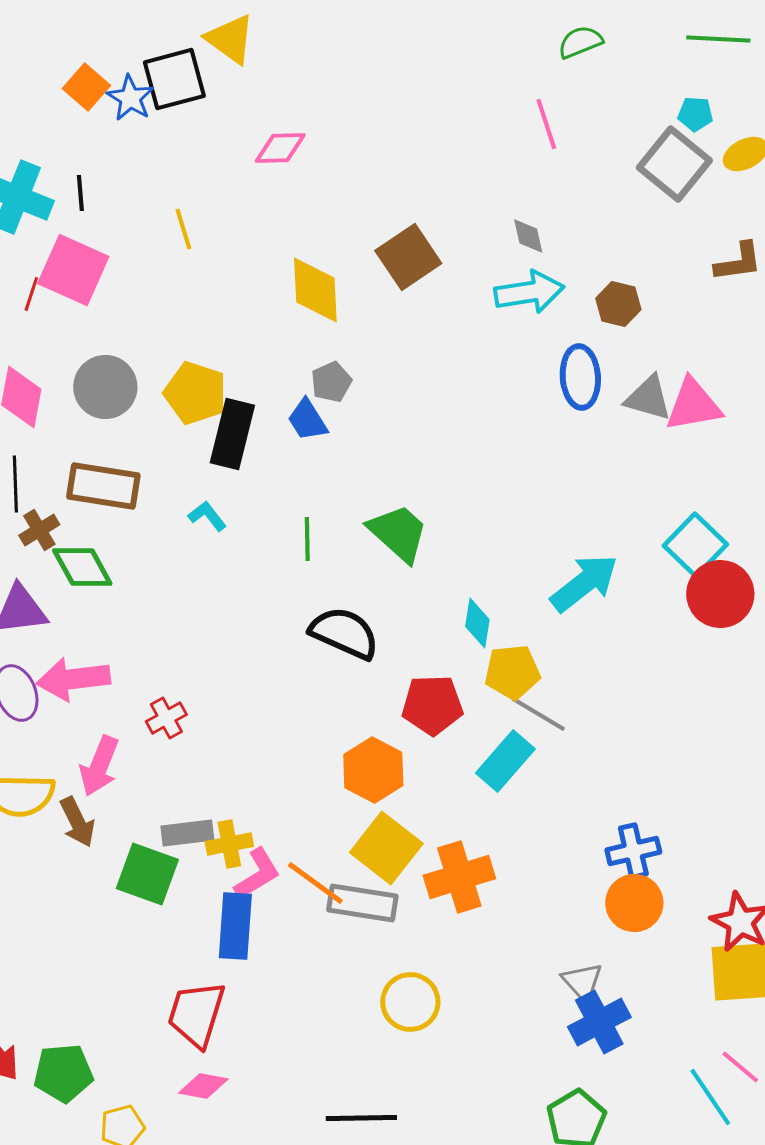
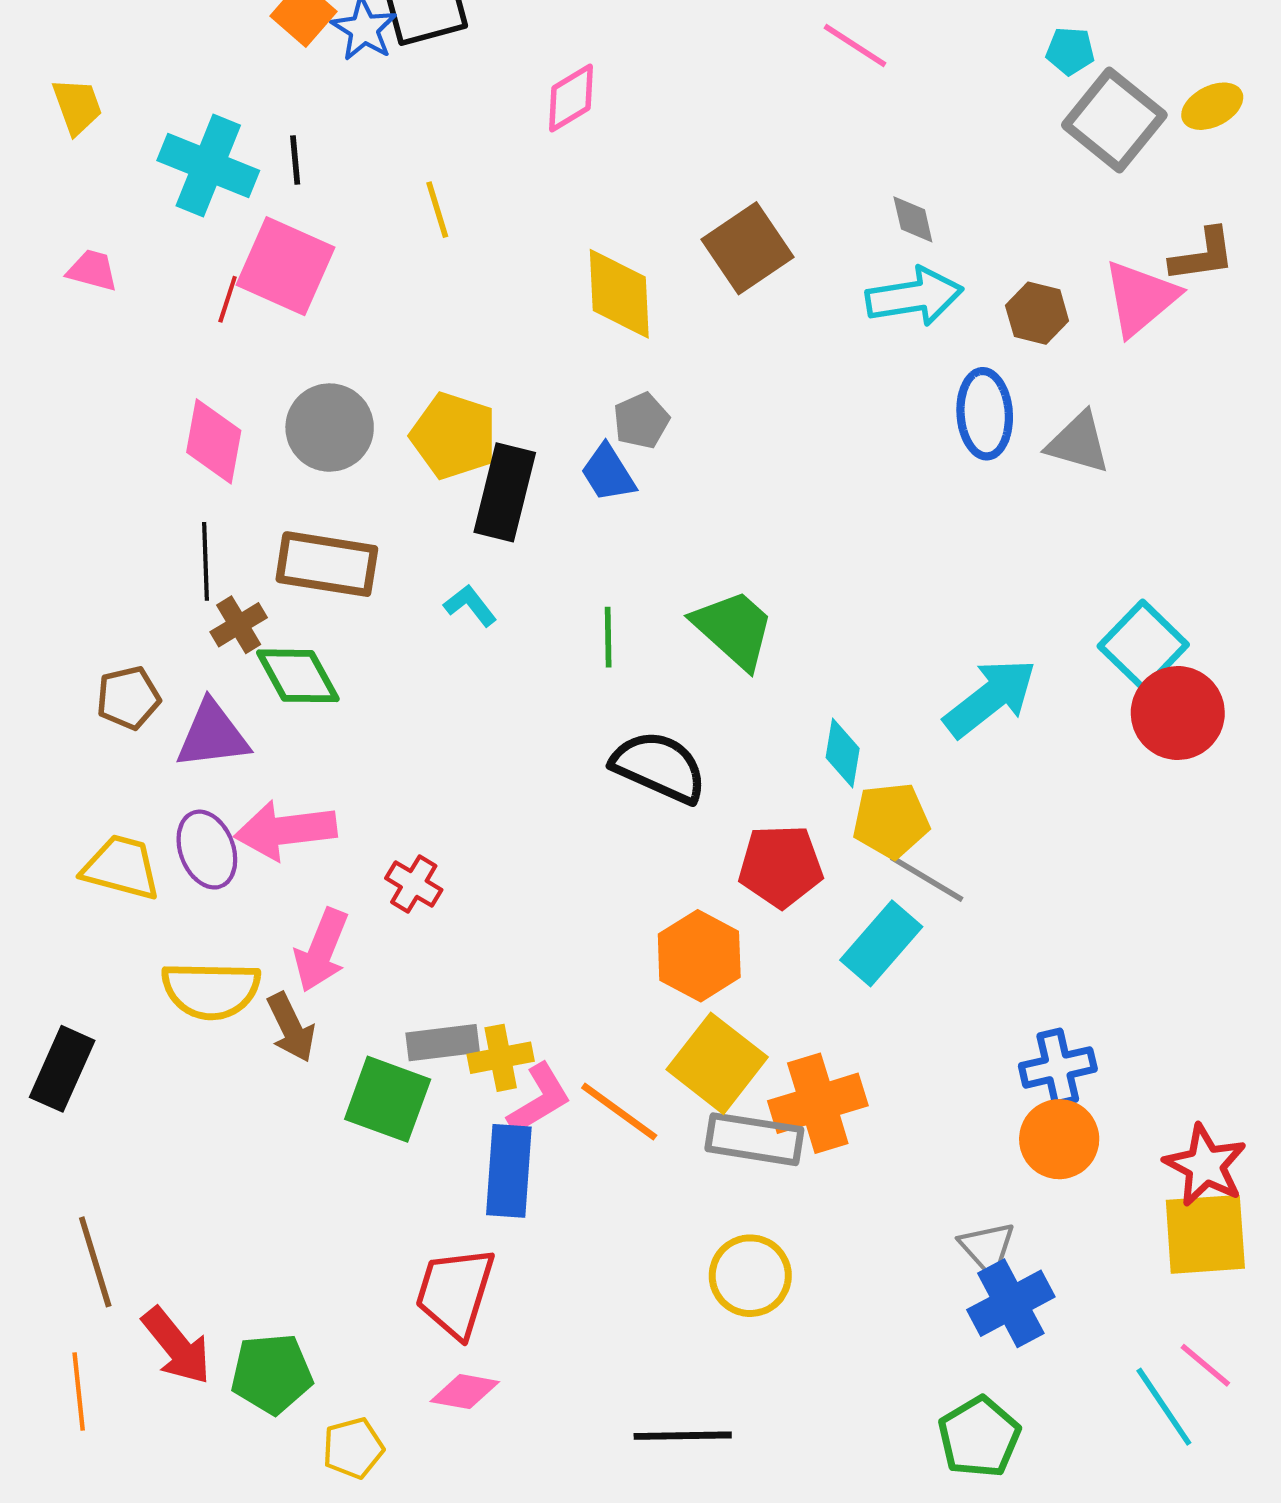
cyan pentagon: (695, 114) -> (1070, 51), moved
pink line: (546, 124) -> (855, 46), moved, turned -39
pink diamond: (280, 148) -> (571, 98), turned -30
pink triangle: (693, 405) -> (1141, 298), moved, turned -30
red cross: (166, 718) -> (414, 884), turned -30
gray rectangle: (362, 903) -> (754, 1139), moved

